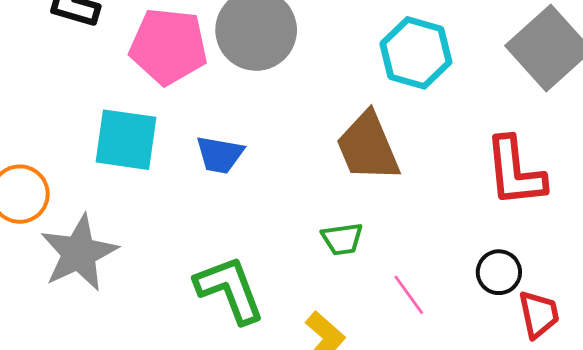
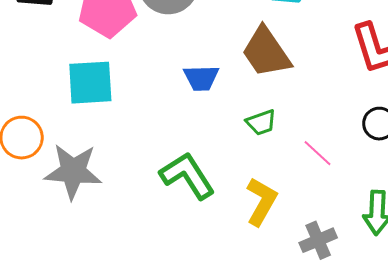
blue trapezoid: (220, 155) -> (201, 78), moved
gray star: (79, 253) -> (73, 171), turned -30

